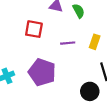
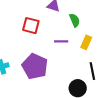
green semicircle: (79, 11) -> (75, 20), moved

